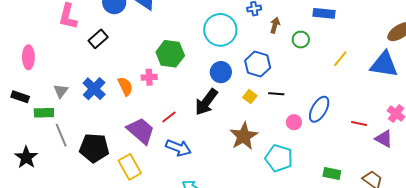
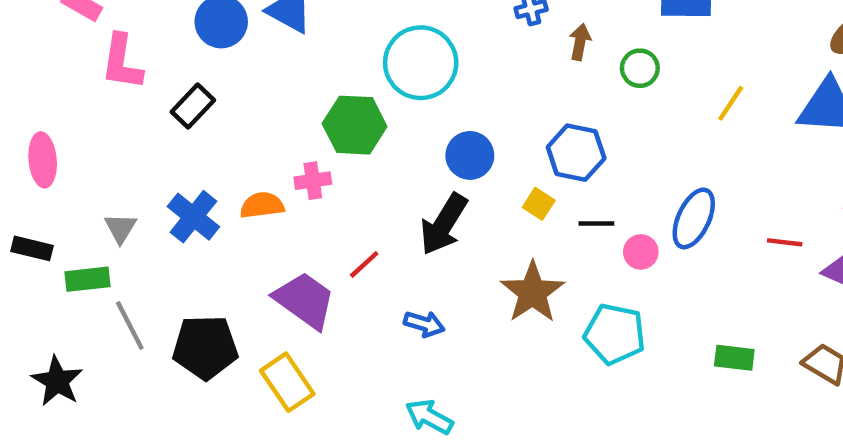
cyan circle: (220, 30) -> (421, 63), moved
blue hexagon: (258, 64) -> (576, 153), moved
orange semicircle: (125, 86) -> (262, 205), turned -66
black line: (276, 94) -> (596, 223), moved
blue arrow: (178, 148) -> (424, 324), moved, size x0.7

